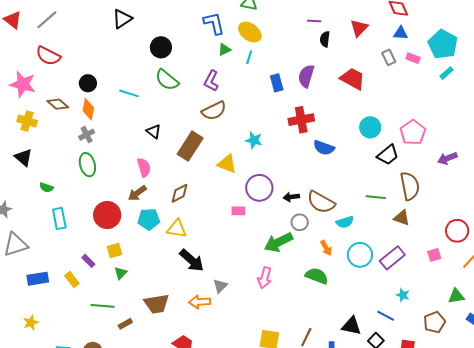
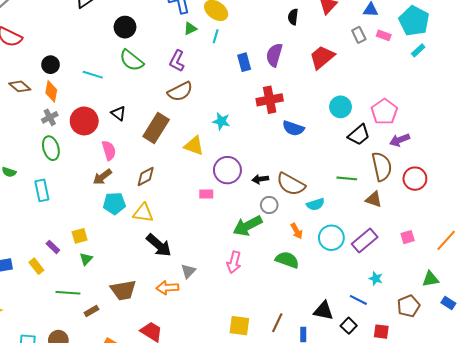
red trapezoid: (353, 79) -> (322, 57), turned -68
purple arrow: (447, 158) -> (400, 140), moved
red circle: (107, 215) -> (84, 121), moved
cyan rectangle: (59, 218) -> (42, 190), moved
red circle: (457, 231) -> (415, 179), moved

